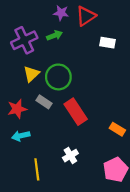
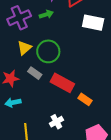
white rectangle: (107, 43) -> (93, 23), size x1.5
red rectangle: (76, 112) -> (62, 83), turned -30
orange rectangle: (117, 129) -> (85, 99), moved

